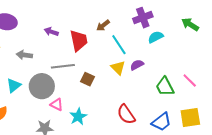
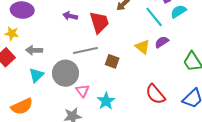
cyan line: (119, 45) -> (154, 17), moved
gray arrow: (24, 55) -> (34, 50), moved
pink triangle: (57, 105) -> (83, 91), turned 32

